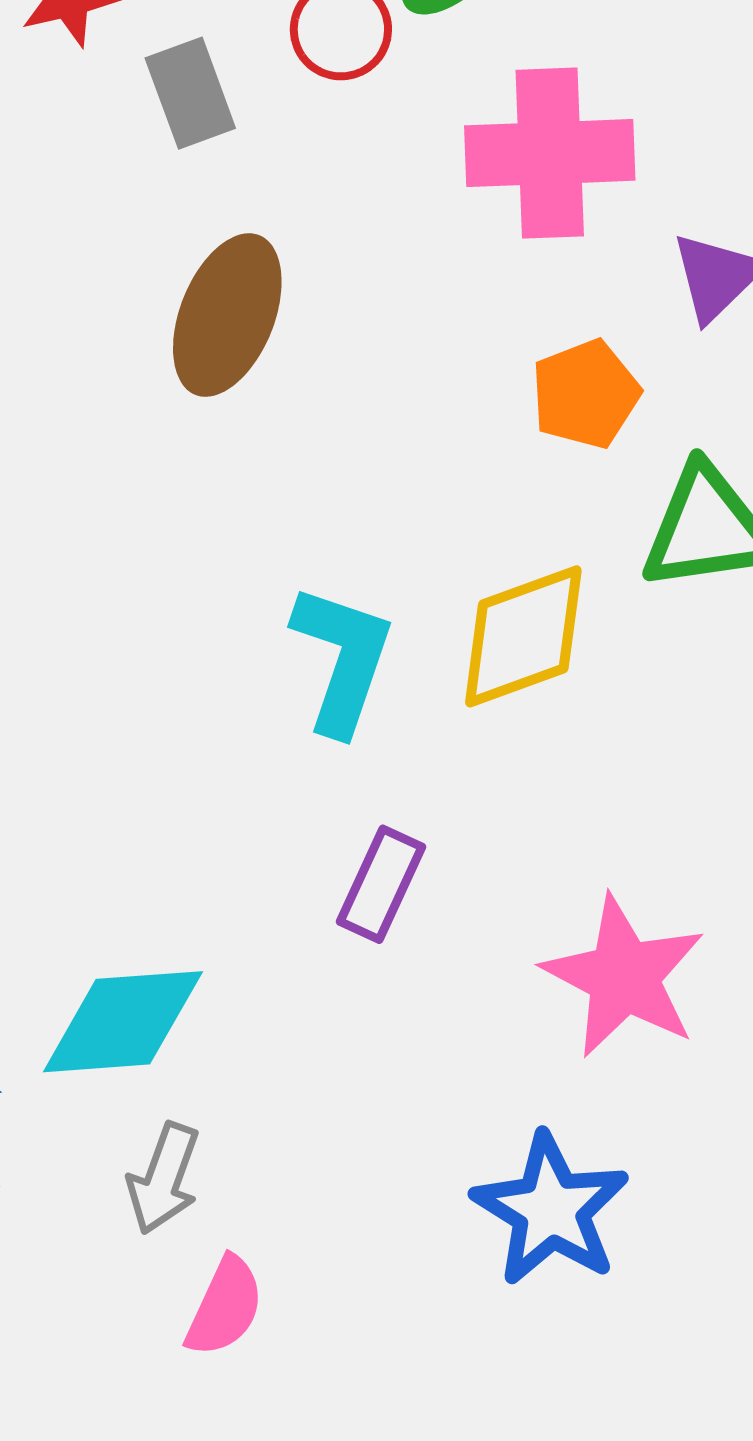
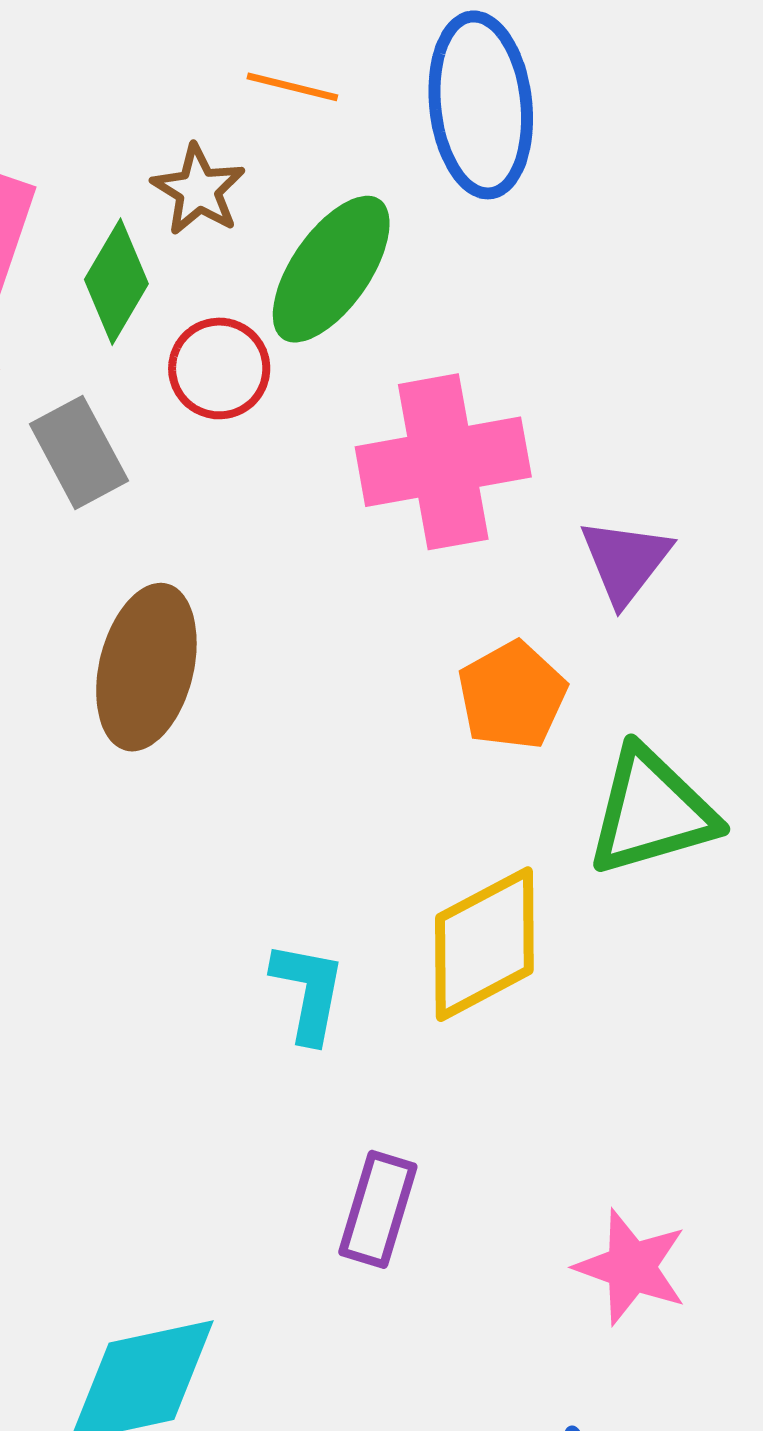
cyan L-shape: (342, 659) -> (308, 992), size x0.7
pink star: (624, 977) -> (631, 1267), size x0.7

